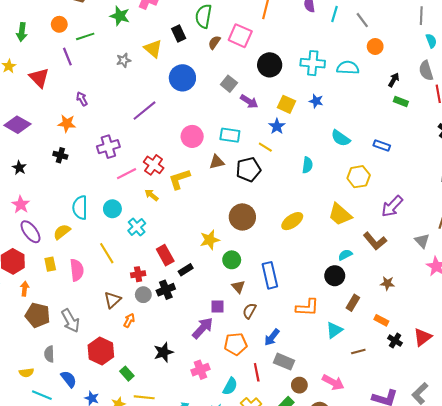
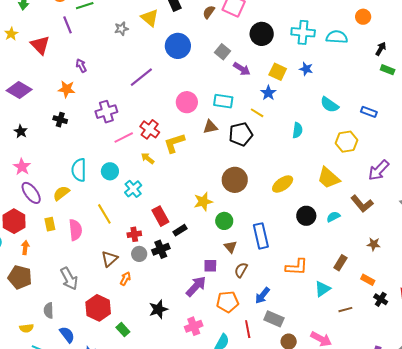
black circle: (335, 276) -> (306, 216), moved
brown pentagon: (38, 315) -> (20, 277), moved

